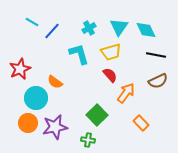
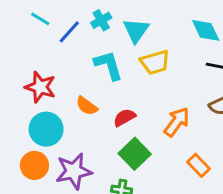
cyan triangle: (119, 27) -> (136, 30), moved
cyan cross: (89, 28) -> (101, 20), moved
red star: (20, 69) -> (40, 87), moved, turned -30
red semicircle: (110, 75) -> (124, 118), moved, turned -77
orange semicircle: (55, 82) -> (87, 106), moved

